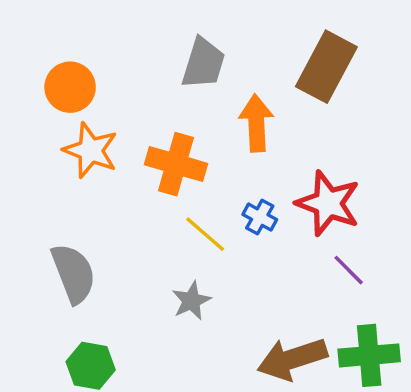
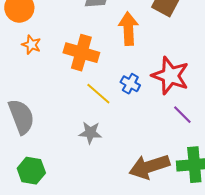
orange star: (91, 150) -> (31, 45), size x0.6
gray star: (191, 301) -> (90, 133), turned 30

